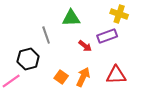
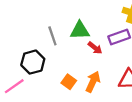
green triangle: (71, 18) -> (80, 30), moved

